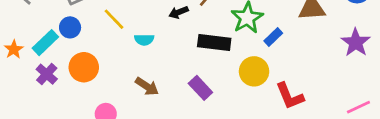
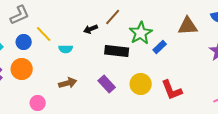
blue circle: (70, 27) -> (24, 42), moved
yellow circle: (254, 71) -> (141, 84), moved
brown arrow: (147, 86) -> (68, 83), turned -48

